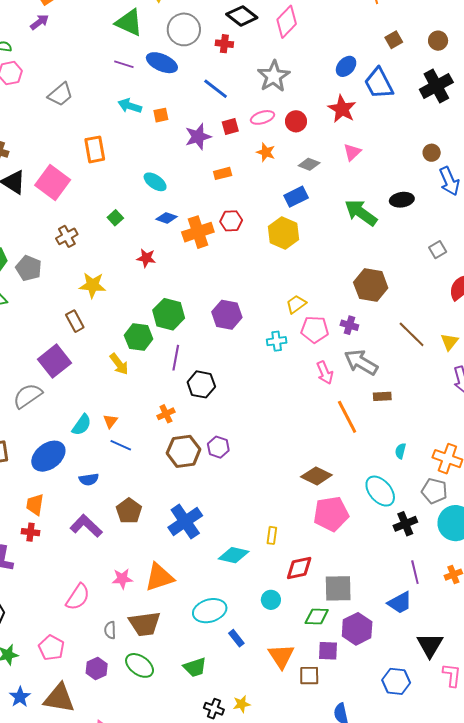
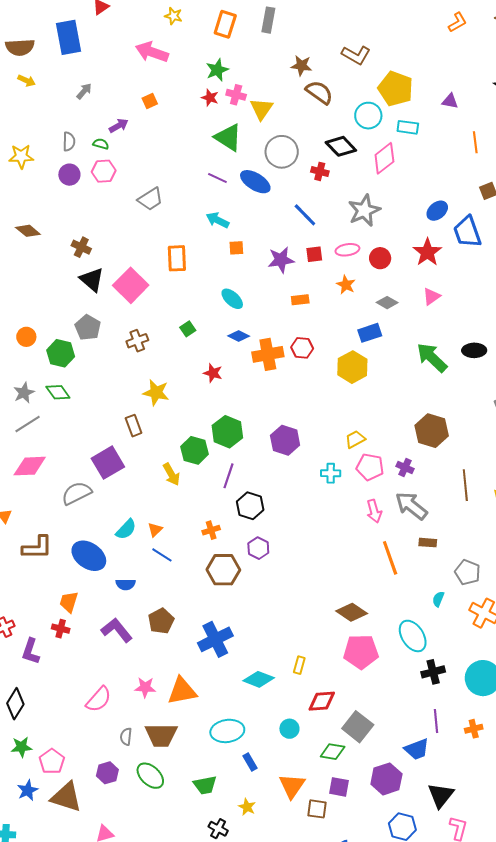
purple arrow: (40, 22) -> (119, 126), moved
orange square: (161, 115) -> (236, 248), moved
gray pentagon: (29, 268) -> (88, 328), moved
brown line: (412, 334) -> (465, 485), turned 32
purple hexagon: (218, 447) -> (258, 548), moved
blue ellipse: (48, 456) -> (89, 556), turned 64
gray pentagon: (434, 491) -> (467, 572), moved
gray square: (338, 588) -> (358, 727), turned 32
purple hexagon: (357, 629) -> (386, 779), moved
pink pentagon: (51, 648) -> (52, 761), moved
yellow star: (242, 704) -> (247, 807), moved, turned 30

